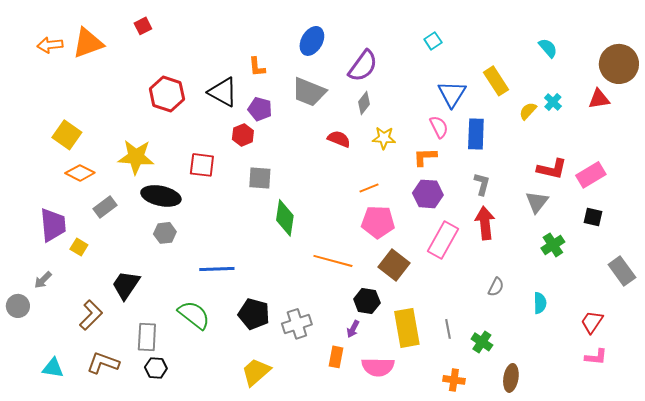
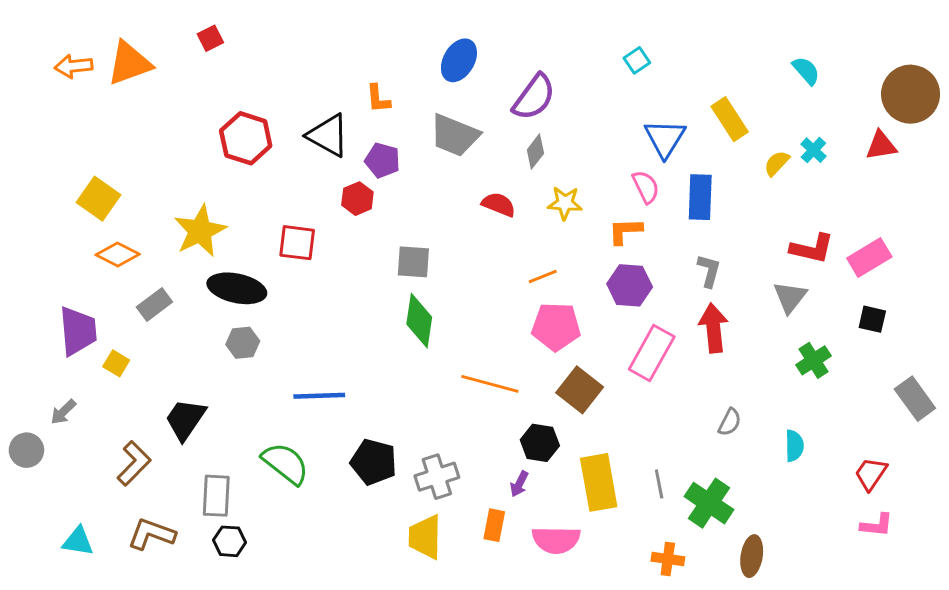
yellow star: (136, 157) -> (200, 231), turned -30
gray square: (260, 178) -> (413, 262), moved
green cross: (482, 342) -> (709, 503), size x1.5
yellow trapezoid: (256, 372) -> (425, 537), moved, turned -48

